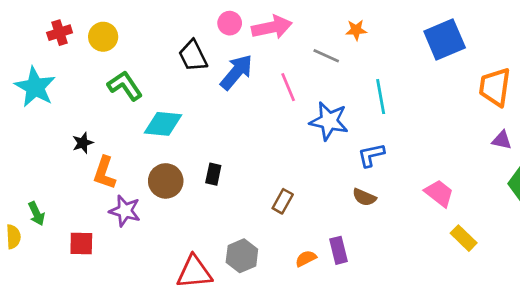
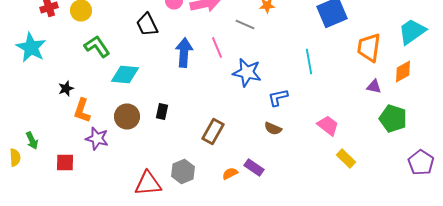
blue arrow: (236, 72) -> (184, 52), moved, turned -36
cyan line: (381, 97) -> (309, 62), moved
brown rectangle: (283, 201) -> (213, 132), size x1.4
purple rectangle: (338, 250) -> (254, 168), turned -42

